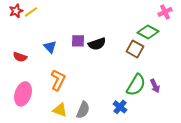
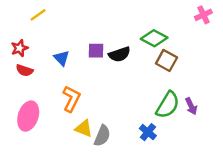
red star: (16, 11) -> (20, 48), moved
green diamond: (148, 32) -> (154, 38), moved
yellow triangle: (60, 110) -> (84, 128), moved

